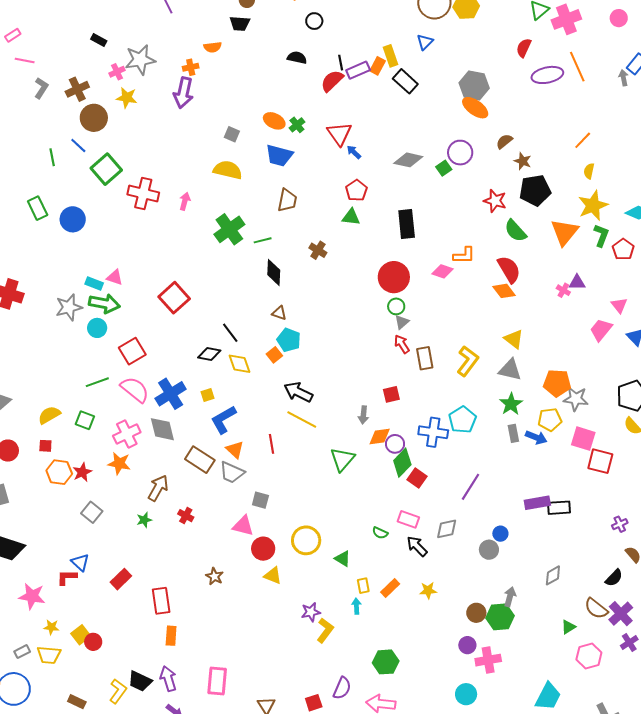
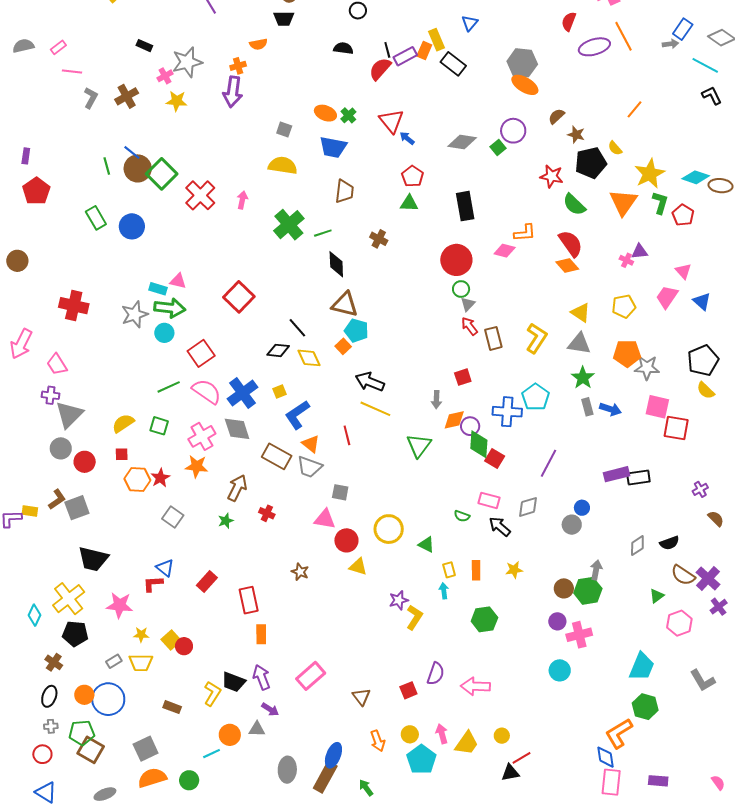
gray arrow: (623, 78) -> (670, 44), turned 98
brown circle: (94, 118) -> (138, 168), moved
yellow semicircle: (589, 171) -> (615, 148), moved, turned -49
red cross: (143, 194) -> (200, 195), turned 36
brown triangle: (279, 313) -> (345, 304), size x1.8
yellow pentagon: (550, 420) -> (624, 306), moved
green diamond: (402, 463) -> (479, 444), turned -36
black semicircle: (614, 578) -> (669, 543), moved, turned 30
orange rectangle: (390, 588) -> (476, 570), turned -42
green hexagon: (386, 662) -> (484, 619), moved
pink rectangle: (217, 681) -> (311, 676), turned 48

